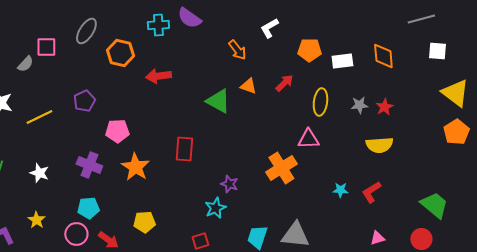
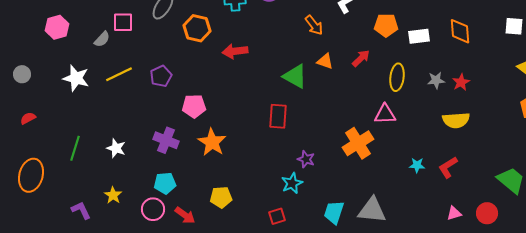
yellow line: (39, 117) -> (119, 74), moved
red rectangle: (184, 149) -> (278, 116), moved
red circle: (421, 239) -> (487, 213), moved

